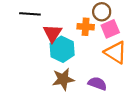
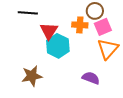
orange triangle: (116, 52) -> (108, 49), turned 40
brown star: (63, 79) -> (32, 76), moved

